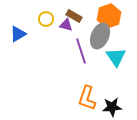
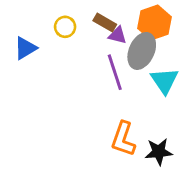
purple triangle: (66, 25) -> (118, 35), moved

